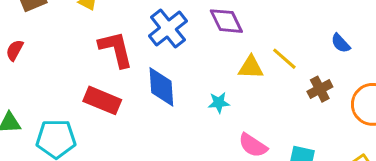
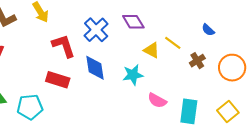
yellow triangle: (251, 67) -> (152, 50), turned 30
cyan star: (219, 103) -> (133, 75), size x1.5

